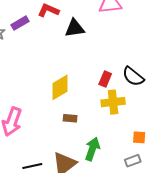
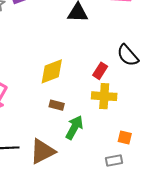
black semicircle: (133, 76) -> (128, 55), moved
green arrow: (92, 149) -> (74, 127), moved

